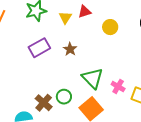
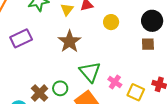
purple rectangle: (39, 48) -> (21, 38), moved
brown star: (70, 49) -> (69, 41), size x1.6

